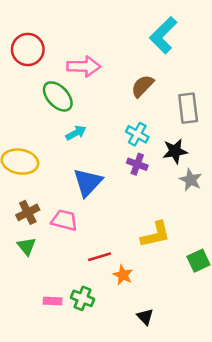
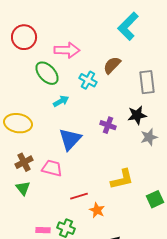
cyan cross: (137, 134) -> (88, 80), moved
gray star: (191, 180) -> (149, 137), turned 30

